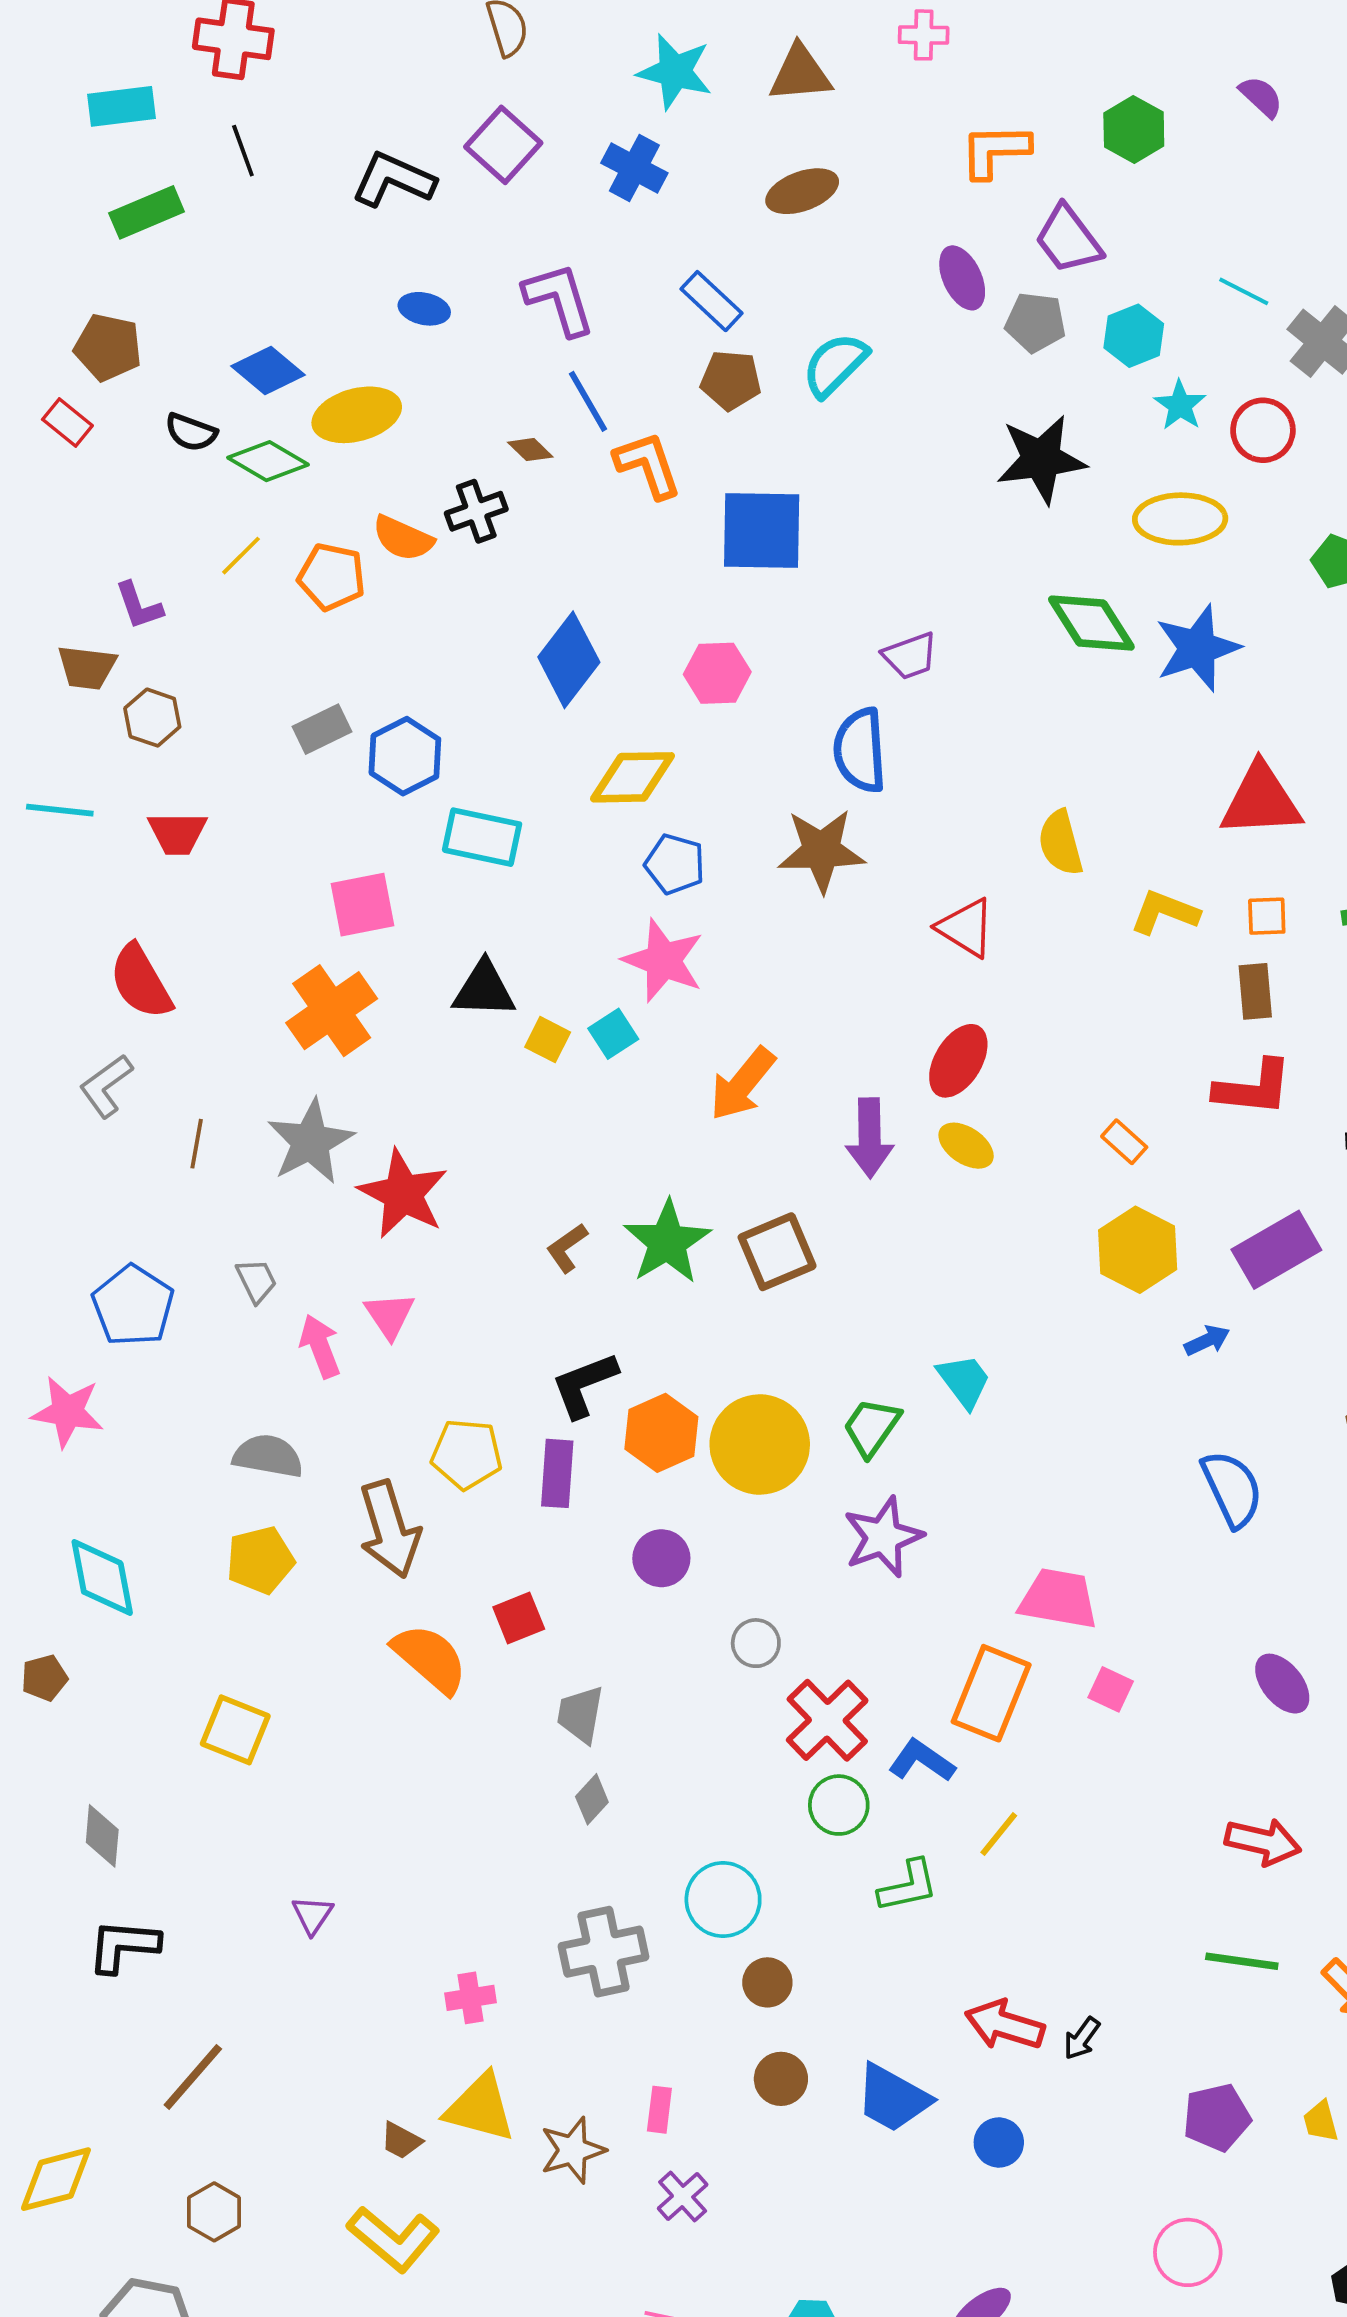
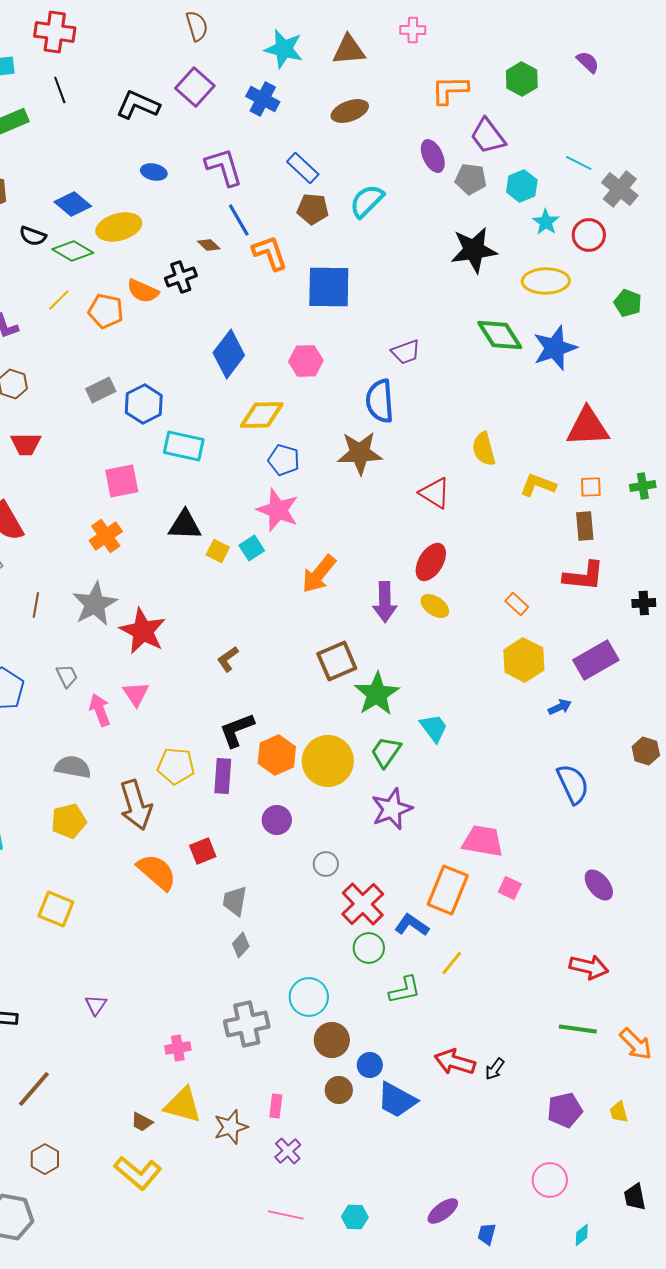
orange cross: (332, 1011) -> (106, 536), size x0.7
green star: (667, 1242) -> (377, 694), moved
brown circle: (767, 1982) -> (332, 1040), size x1.4
blue circle: (999, 2142) -> (370, 1065), moved

